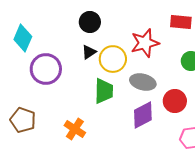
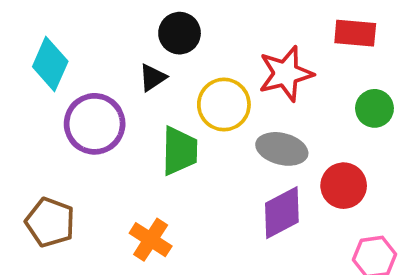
black triangle: (89, 52) -> (152, 78), moved
green trapezoid: (104, 91) -> (180, 151), moved

